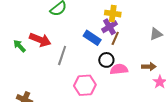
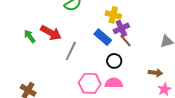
yellow cross: (113, 14) -> (113, 15), moved
brown line: (115, 38) -> (126, 41), turned -72
pink semicircle: (119, 69) -> (114, 83), moved

